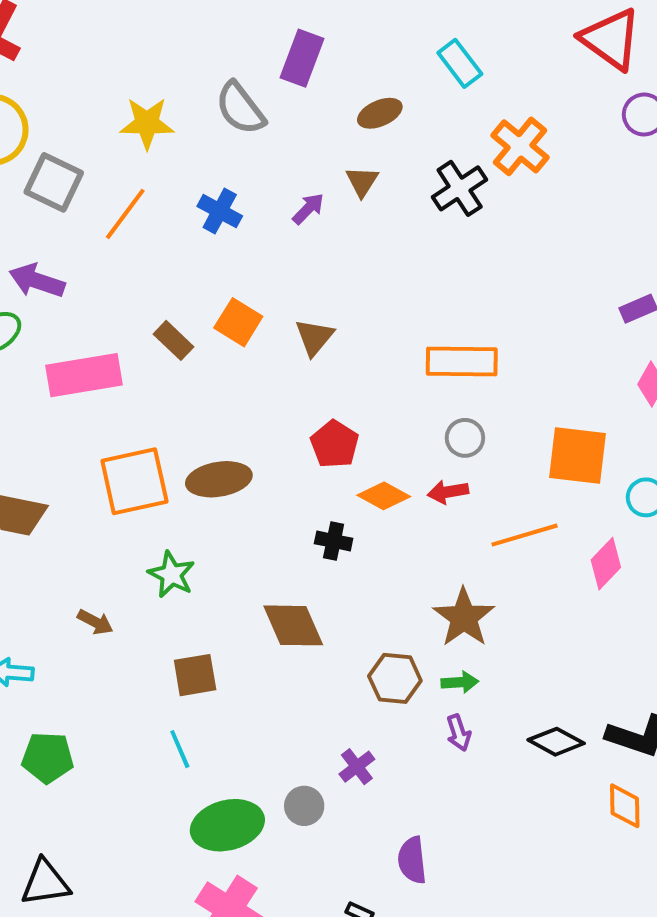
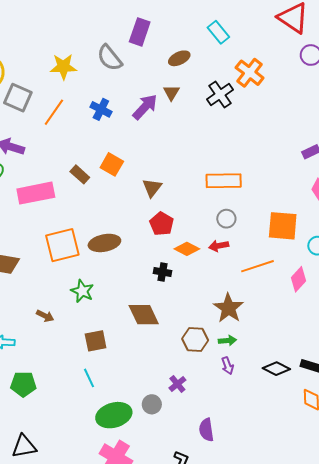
purple arrow: (308, 209) -> (145, 107), size x1.6
brown triangle: (314, 337) -> (152, 188), moved

